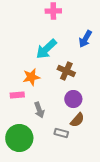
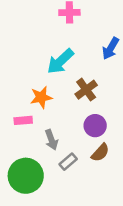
brown cross: (66, 71) -> (86, 90), turned 30
gray rectangle: (61, 133) -> (68, 162), moved, turned -56

